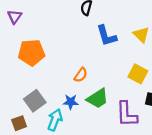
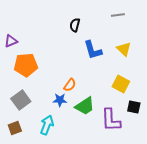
purple triangle: (15, 17) -> (11, 41), moved, turned 32
gray square: (35, 101) -> (21, 100), moved
blue star: (71, 102) -> (60, 100), moved

